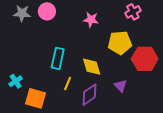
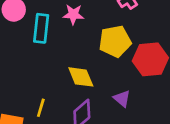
cyan rectangle: (58, 58) -> (41, 28), moved
yellow line: (68, 83) -> (41, 108), moved

